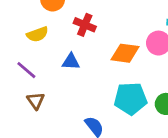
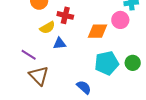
yellow semicircle: (37, 34) -> (47, 28), moved
brown triangle: (36, 101) -> (39, 76), size x1.5

